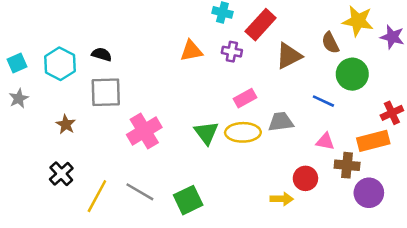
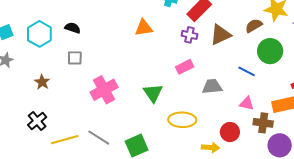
brown semicircle: (330, 43) -> (254, 26), turned 84
purple cross: (232, 52) -> (189, 35), moved
gray square: (106, 92) -> (75, 58), size x0.6
yellow ellipse: (243, 132) -> (182, 120), moved
yellow line: (97, 196) -> (65, 140), turned 44

